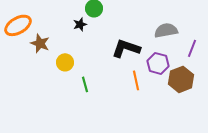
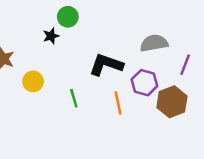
green line: (85, 84) -> (74, 98), moved

